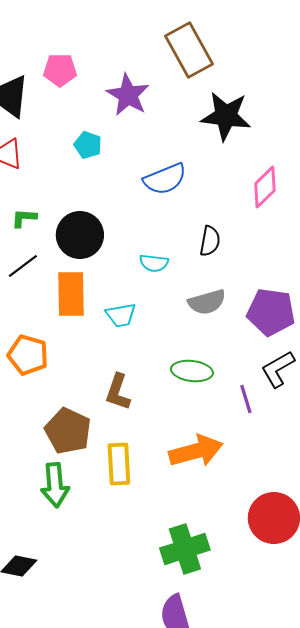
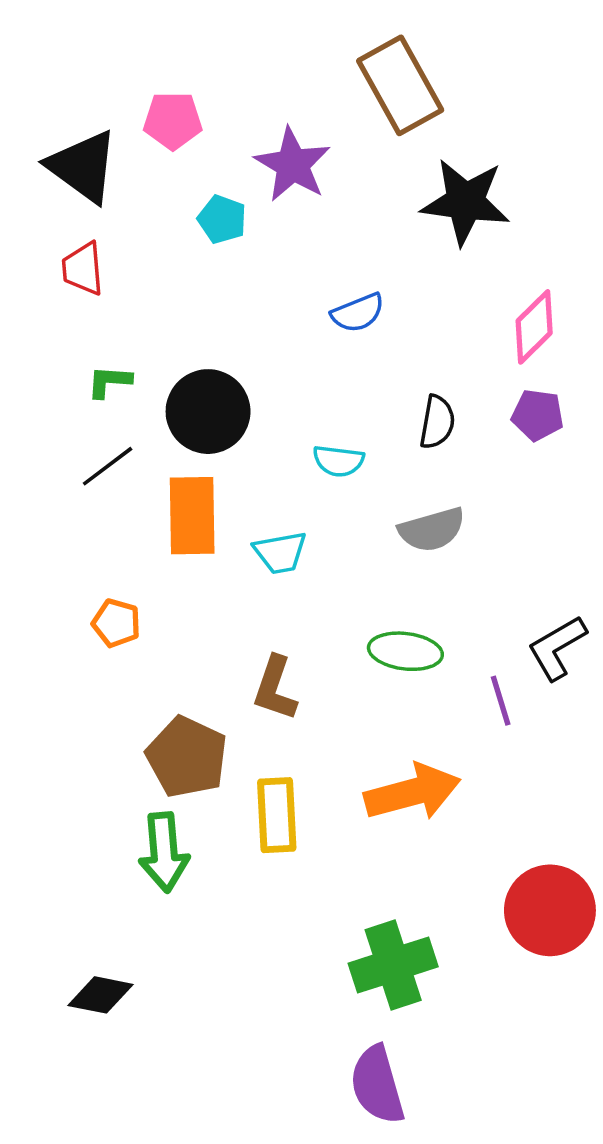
cyan pentagon: (88, 145) -> (222, 219), moved
blue semicircle: (165, 179) -> (358, 313), size x0.7
purple pentagon: (271, 312) -> (538, 415), moved, size x0.6
orange pentagon: (28, 355) -> (116, 623), size x0.7

